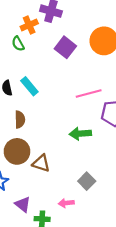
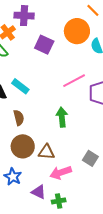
green arrow: (80, 134) -> (62, 117), moved, turned 102
pink arrow: (66, 203) -> (61, 173), moved, size x1.5

